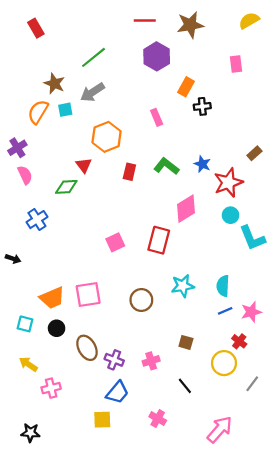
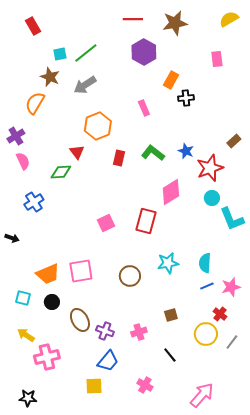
cyan square: (65, 110) -> (60, 54), moved
brown square: (186, 342) -> (171, 315), turned -32
gray line: (252, 384) -> (232, 342), moved
pink cross: (51, 388) -> (47, 357), size x1.4

